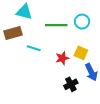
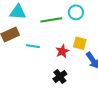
black cross: (71, 84) -> (60, 76), moved

